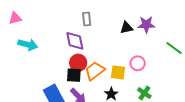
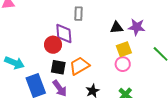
cyan arrow: (28, 45) -> (15, 63), moved
red circle: (78, 63) -> (53, 45), moved
yellow square: (118, 72) -> (124, 49), moved, turned -35

